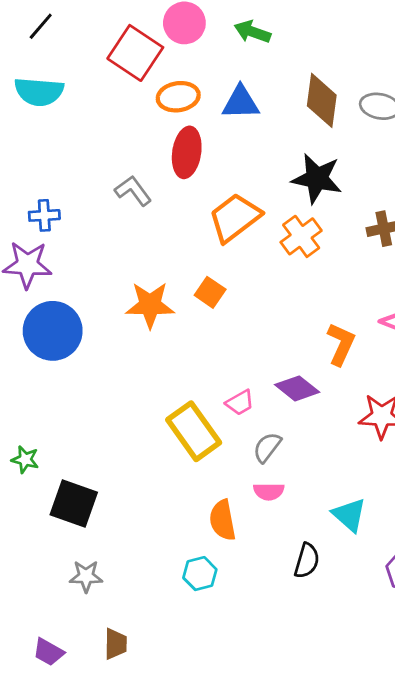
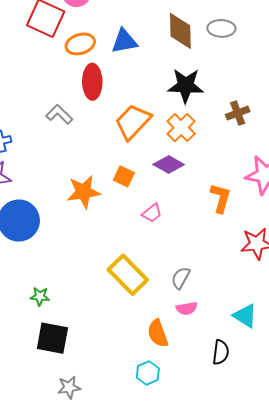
purple diamond: (297, 388) -> (169, 164), moved
pink trapezoid: (240, 403) -> (152, 213), moved
green star: (25, 460) -> (40, 296), moved

